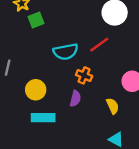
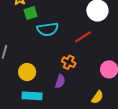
cyan semicircle: (66, 52) -> (48, 29), moved
yellow semicircle: (113, 106) -> (97, 97), moved, turned 56

